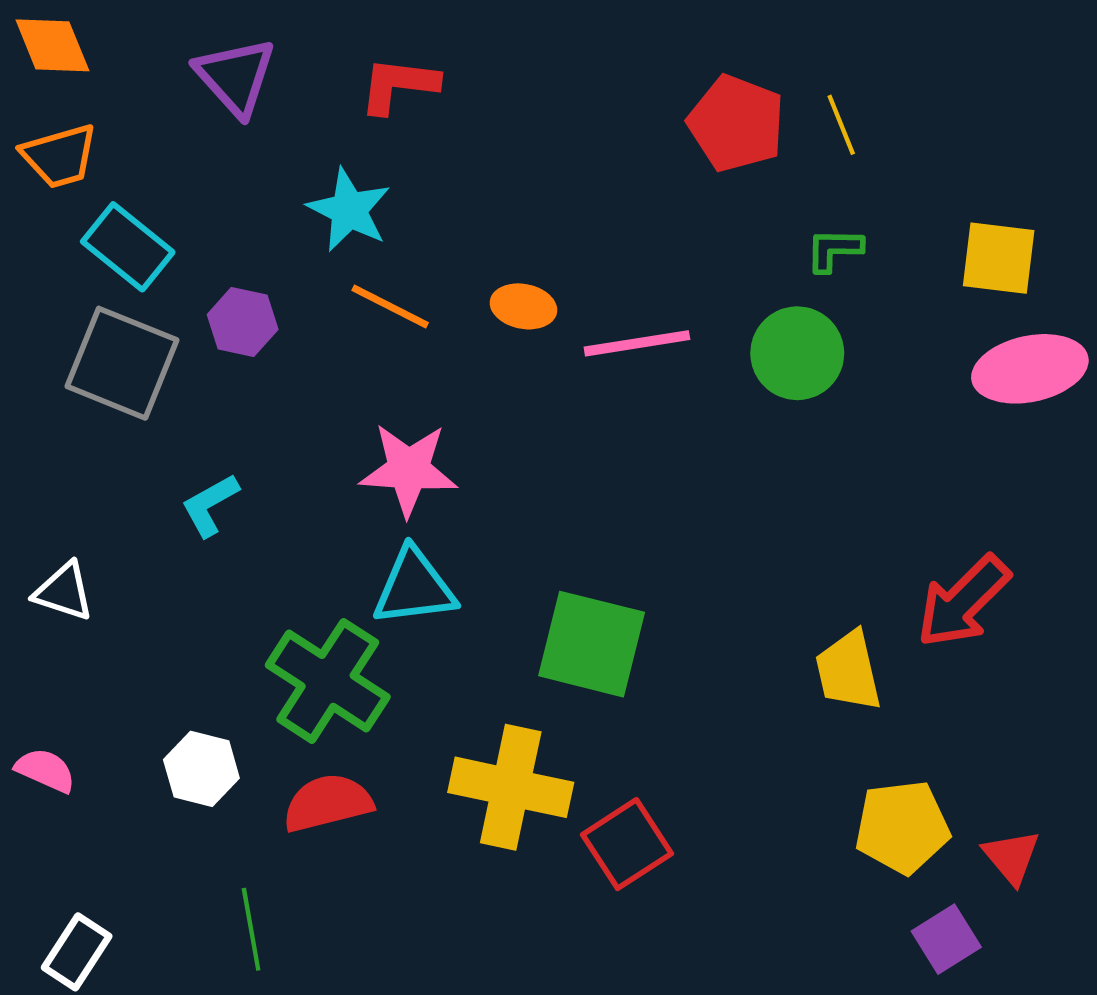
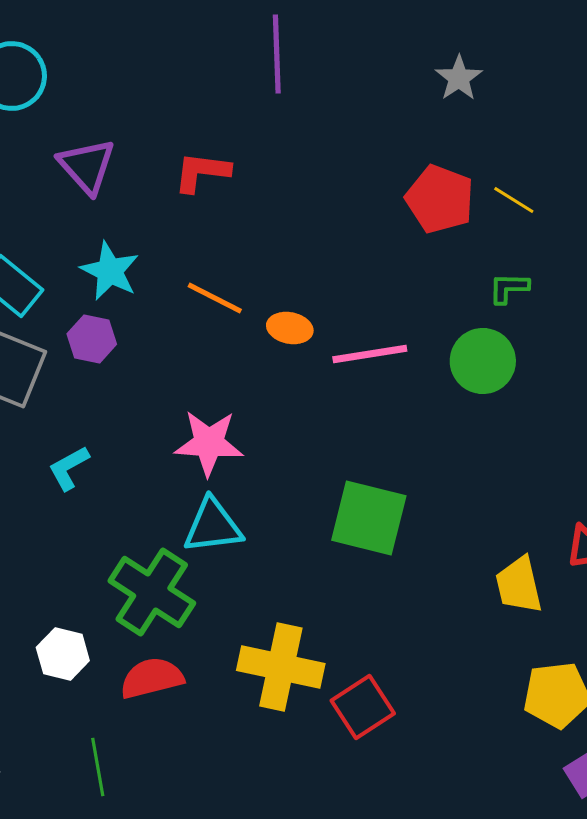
yellow line: (841, 125) -> (514, 200), turned -36
cyan star: (349, 210) -> (110, 271), moved
orange line: (390, 306) -> (215, 298), moved
green square: (592, 644) -> (369, 518), moved

